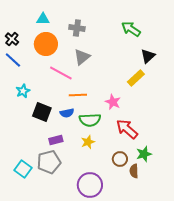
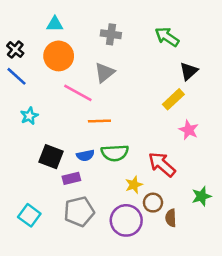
gray cross: (77, 28) -> (111, 34), moved
pink star: (113, 102) -> (189, 130), moved
black square: (42, 112) -> (51, 157), moved
blue semicircle: (67, 113) -> (85, 155), moved
yellow star: (88, 142) -> (134, 185), moved
green star: (144, 154) -> (201, 196), moved
gray pentagon: (49, 162) -> (79, 212), moved
purple circle: (90, 185) -> (126, 220), moved

